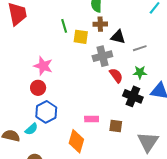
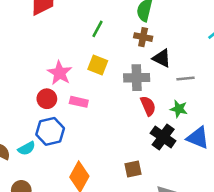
green line: (64, 26) -> (97, 29), turned 32
yellow square: (81, 37) -> (98, 65), moved
pink rectangle: (92, 119) -> (79, 102), moved
brown square: (116, 126) -> (133, 169), turned -32

